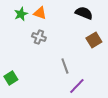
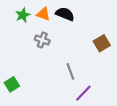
black semicircle: (84, 13) -> (65, 14), moved

